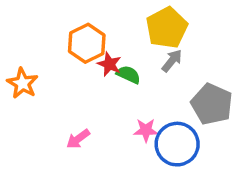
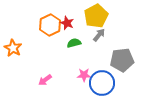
red star: (109, 64) -> (67, 23), moved
green semicircle: (128, 75) -> (74, 43), turned -40
gray pentagon: (212, 104) -> (122, 60), turned -30

